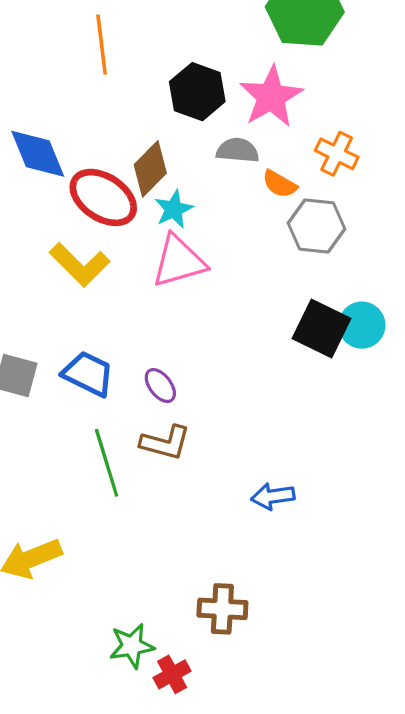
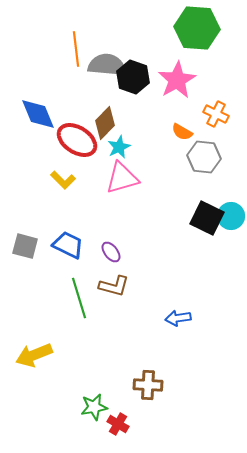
gray semicircle: (238, 150) -> (107, 65), moved, size x1.5
yellow L-shape: (80, 265) -> (63, 180), size x0.7
red cross: (172, 674) -> (118, 424), turned -30

